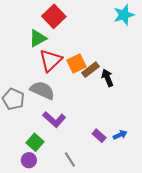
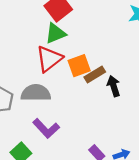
green triangle: (38, 38) -> (55, 33), moved
gray semicircle: (42, 90) -> (36, 93), turned -30

